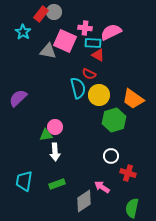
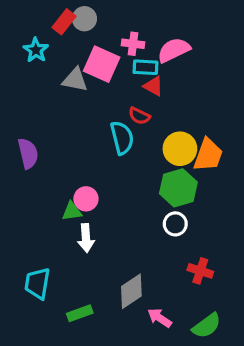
yellow circle: (99, 95) -> (180, 149), moved
purple semicircle: (18, 98) -> (28, 153), turned 120
orange trapezoid: (133, 99) -> (208, 155), turned -105
white circle: (111, 156) -> (175, 224), moved
green rectangle: (57, 184) -> (80, 313), moved
pink arrow: (102, 187) -> (160, 318), moved
gray diamond: (84, 201) -> (131, 291), moved
green semicircle: (132, 208) -> (207, 326), turned -138

